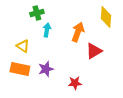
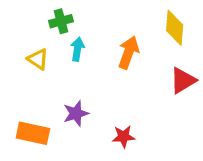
yellow triangle: (23, 46) -> (38, 59), moved
red triangle: (94, 51) -> (183, 80), moved
orange rectangle: (20, 69) -> (33, 133), moved

